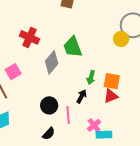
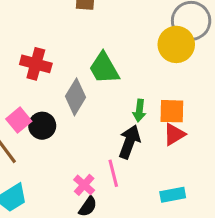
yellow circle: (121, 39) -> (176, 44), size x1.5
black arrow: (82, 96) -> (129, 142), size x1.5
black circle: (49, 105) -> (42, 126), moved
pink cross: (94, 125) -> (84, 185), moved

